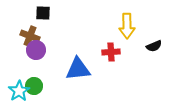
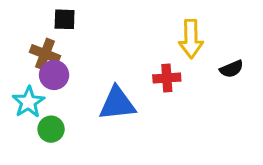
cyan star: (19, 91) -> (28, 102), moved

